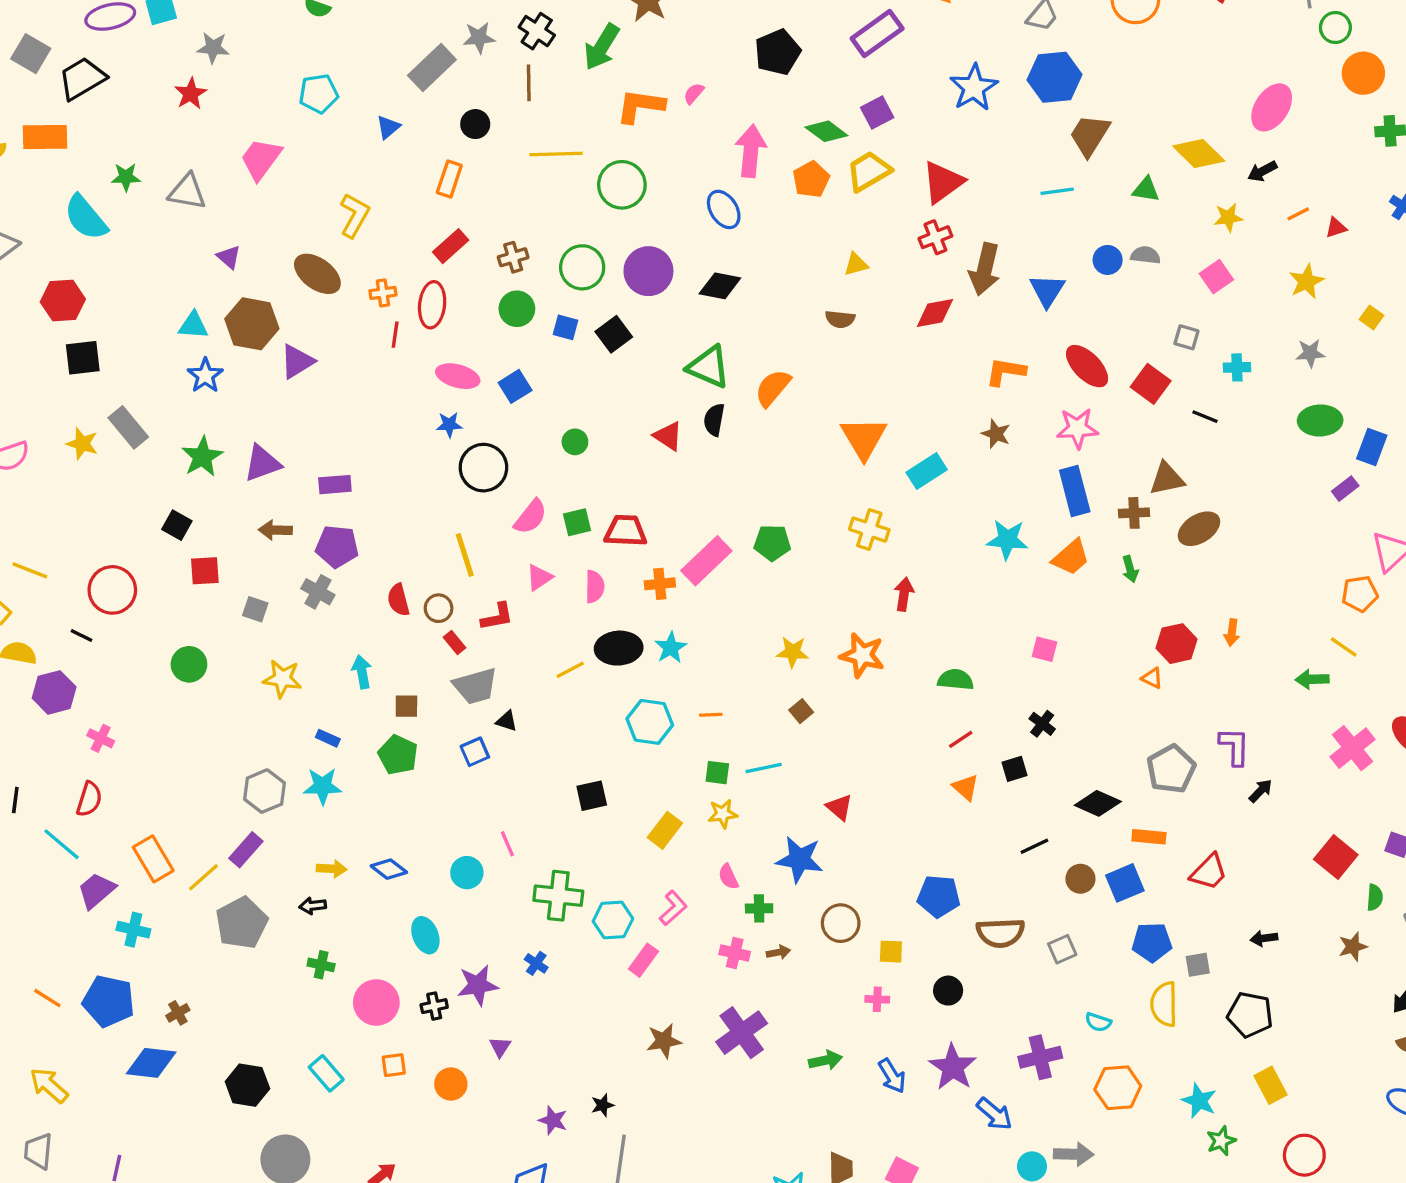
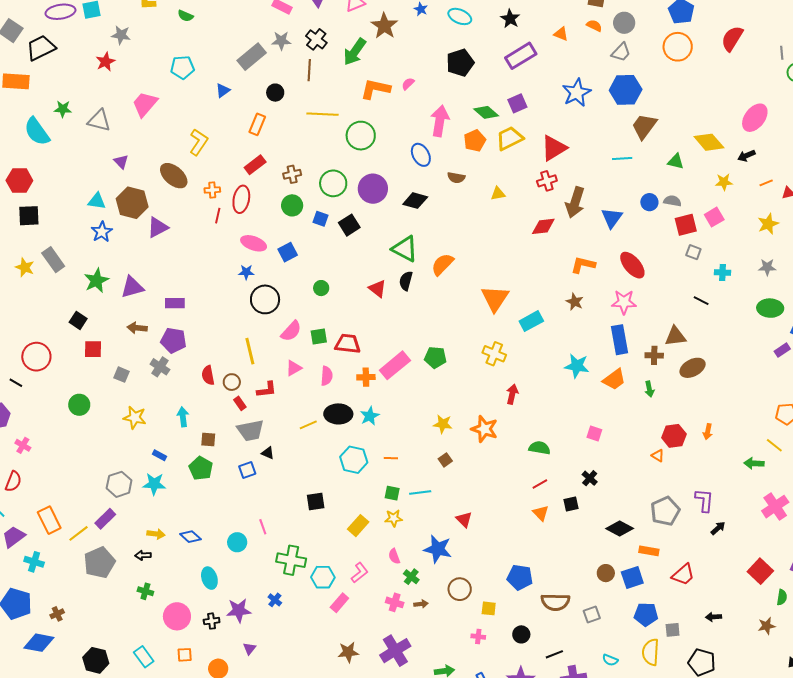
brown semicircle: (840, 319) -> (456, 178), moved
red square: (1151, 384) -> (686, 225), moved, turned 35
black line: (1034, 846) -> (554, 654), moved
green cross: (759, 908) -> (411, 577), turned 35

